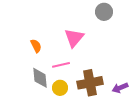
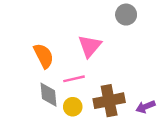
orange semicircle: (36, 46) -> (44, 56), size x1.5

